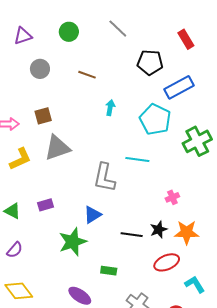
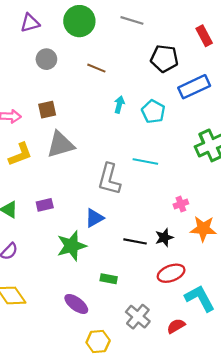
gray line: (118, 29) -> (132, 20), turned -30
green circle: (69, 32) -> (79, 21), size x1.5
cyan pentagon: (155, 119) -> (153, 112), moved, size x0.7
orange star: (187, 232) -> (203, 229), moved
cyan L-shape: (195, 284) -> (200, 298), size x1.4

